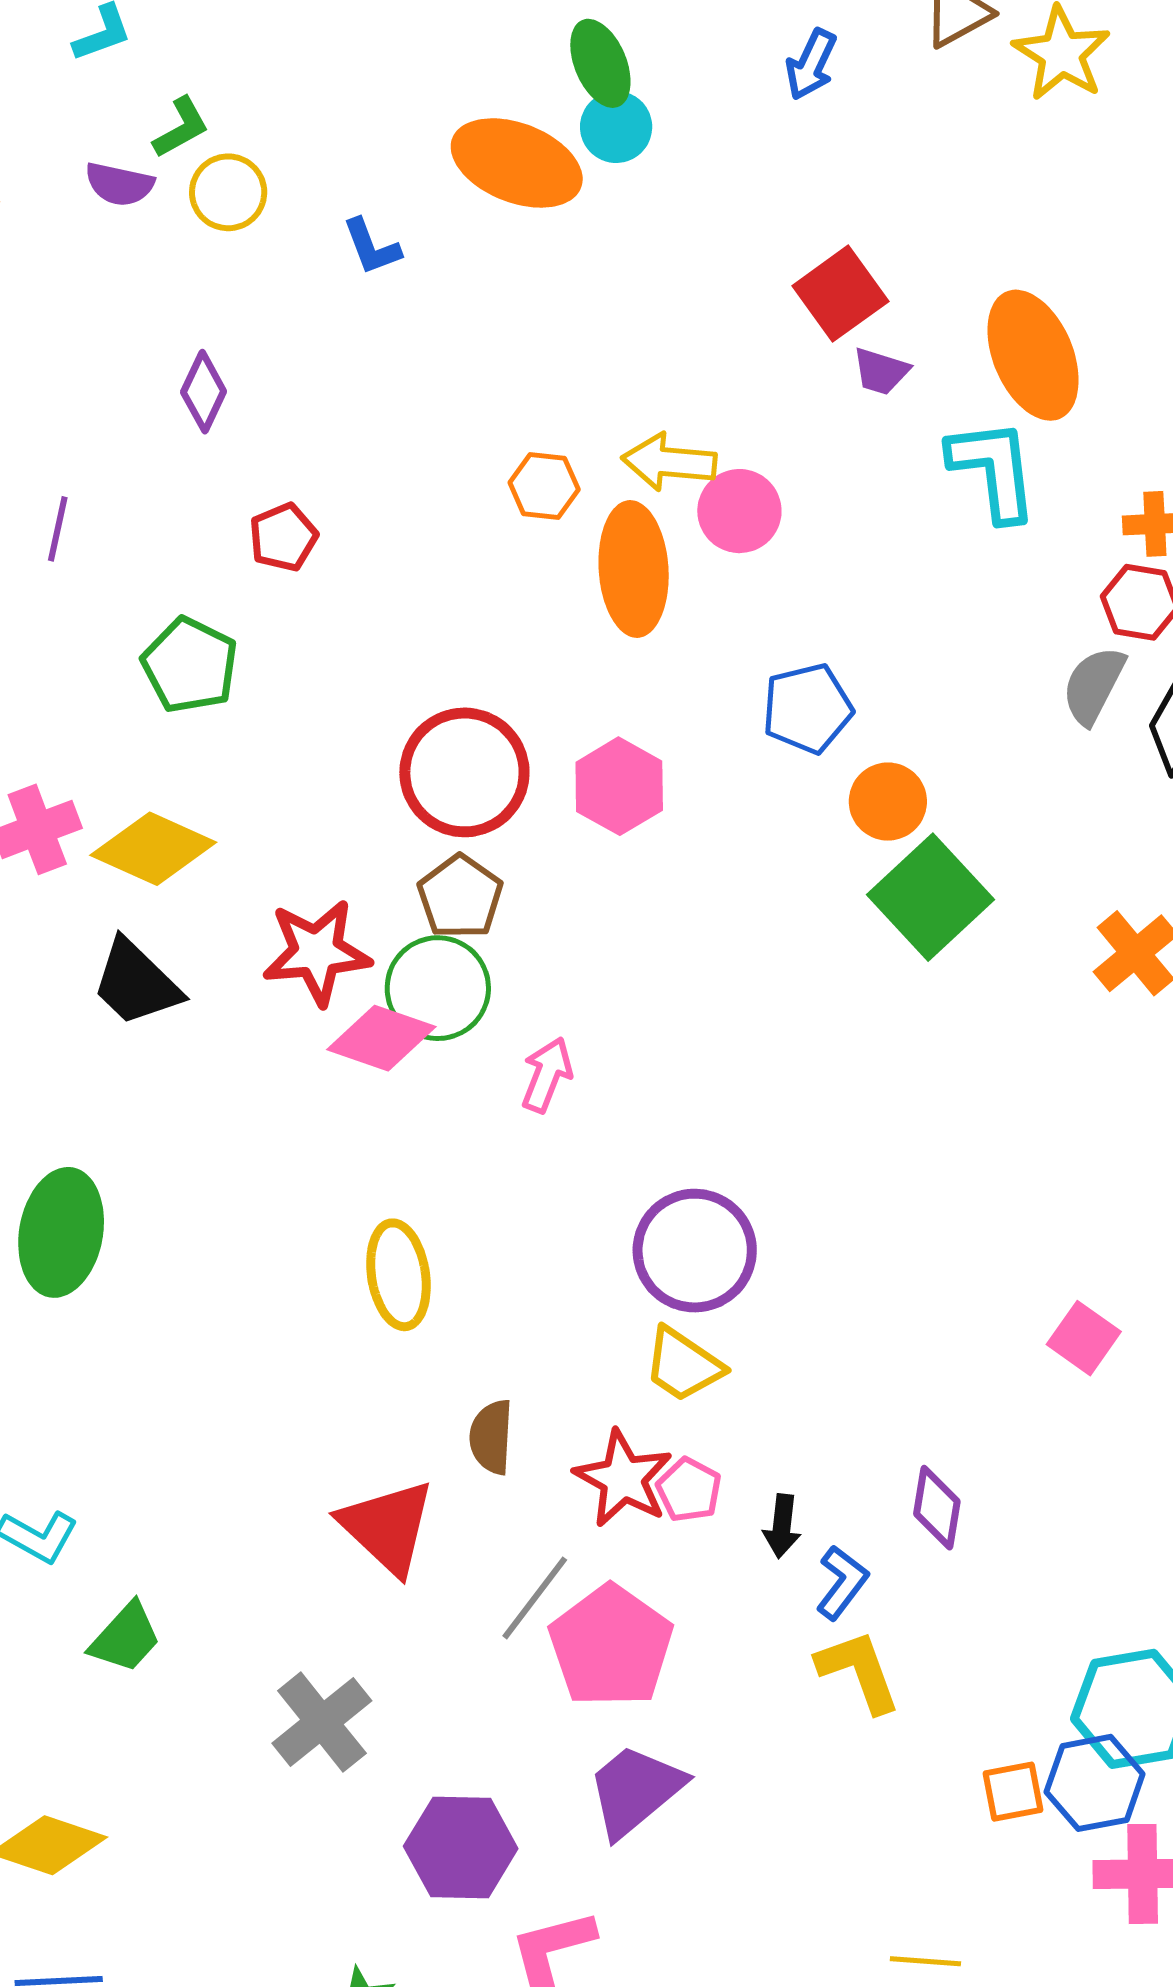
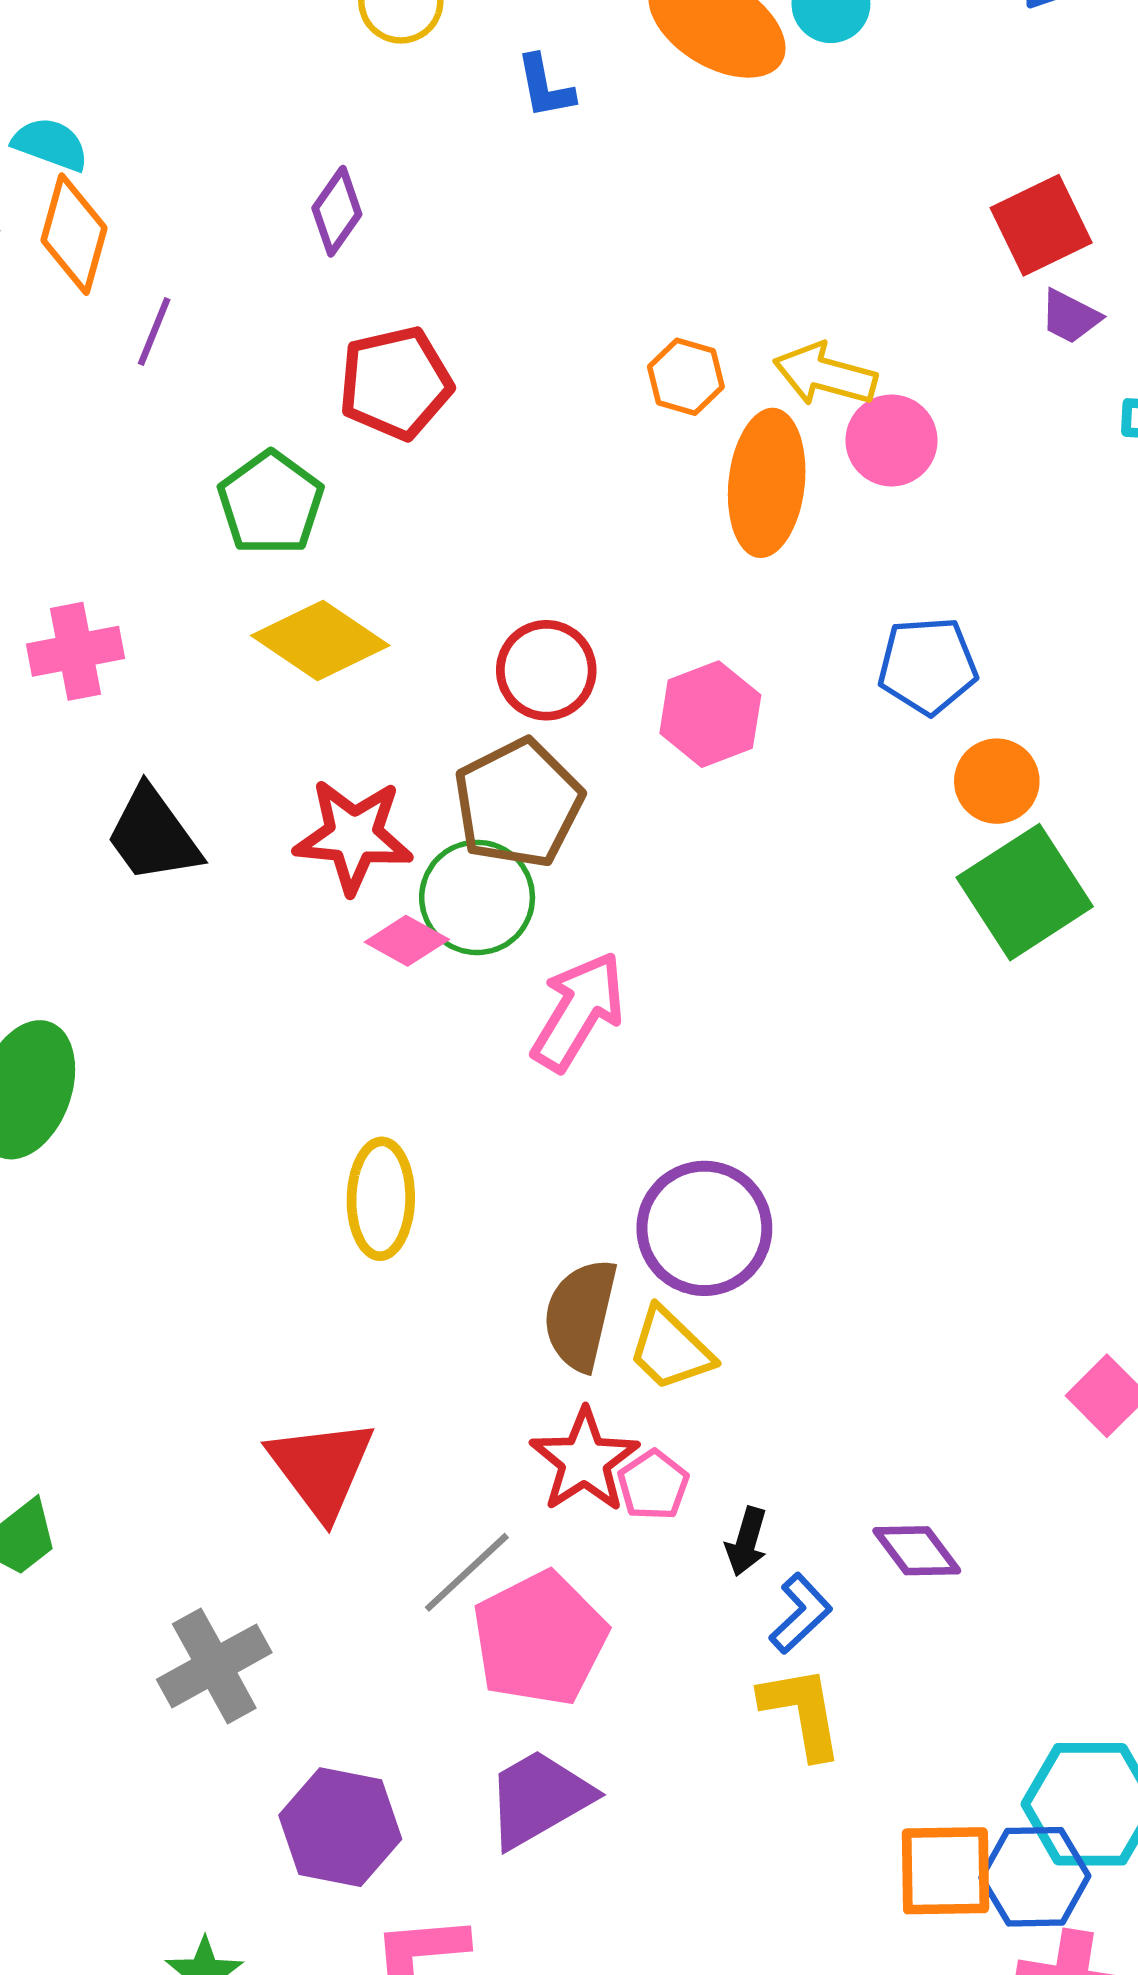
red pentagon: (283, 537) -> (395, 383), size x1.5
red circle: (464, 772) -> (546, 670), size x0.7
yellow diamond: (153, 849) -> (320, 640), moved
brown pentagon: (460, 897) -> (518, 803), size x1.4
pink diamond: (381, 1038) -> (407, 941), size x0.7
pink arrow: (547, 1075) -> (578, 1011), size x1.5
brown semicircle: (491, 1437) -> (580, 1315), moved, size x1.4
purple diamond: (937, 1508) -> (917, 1551), turned -56
orange square: (1013, 1792) -> (945, 1871), size x1.5

